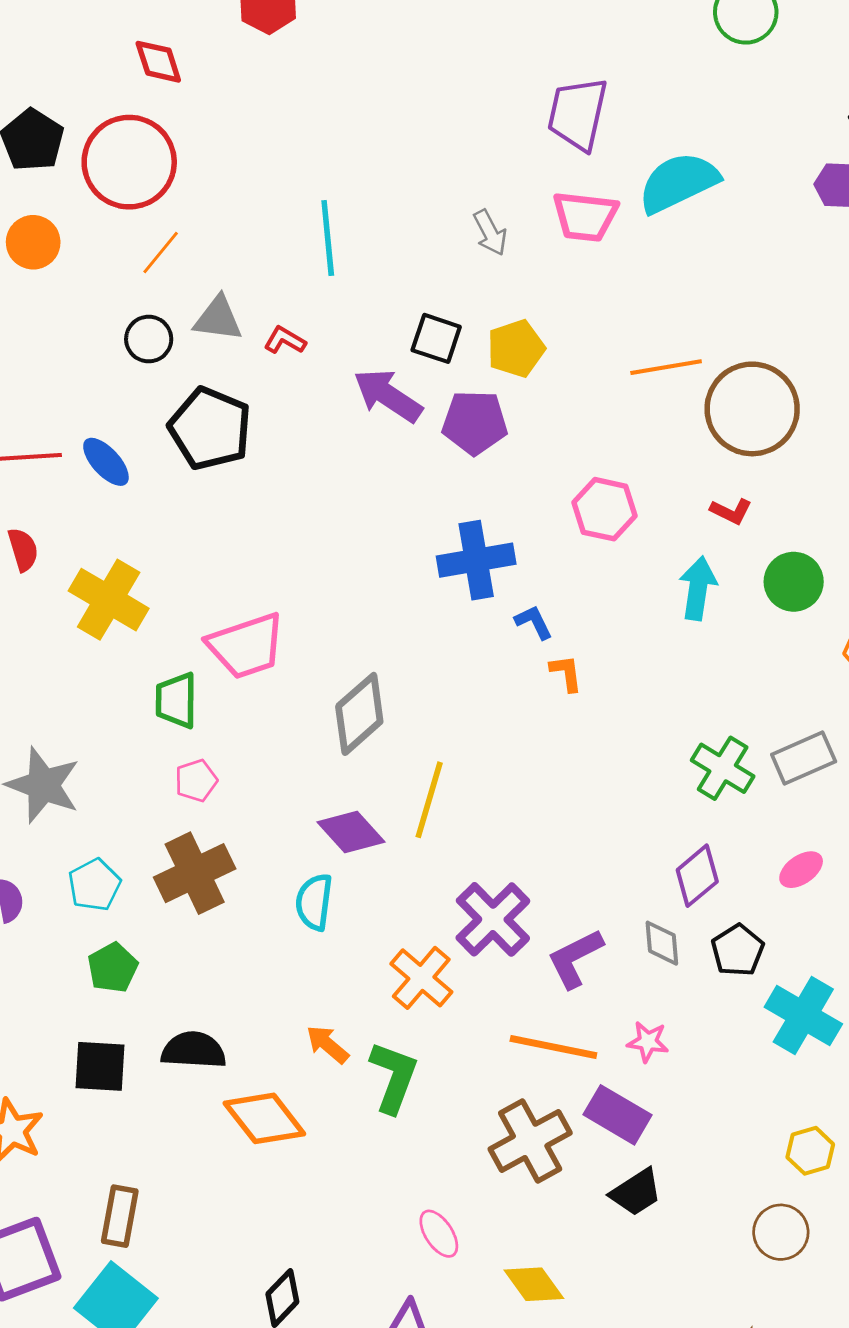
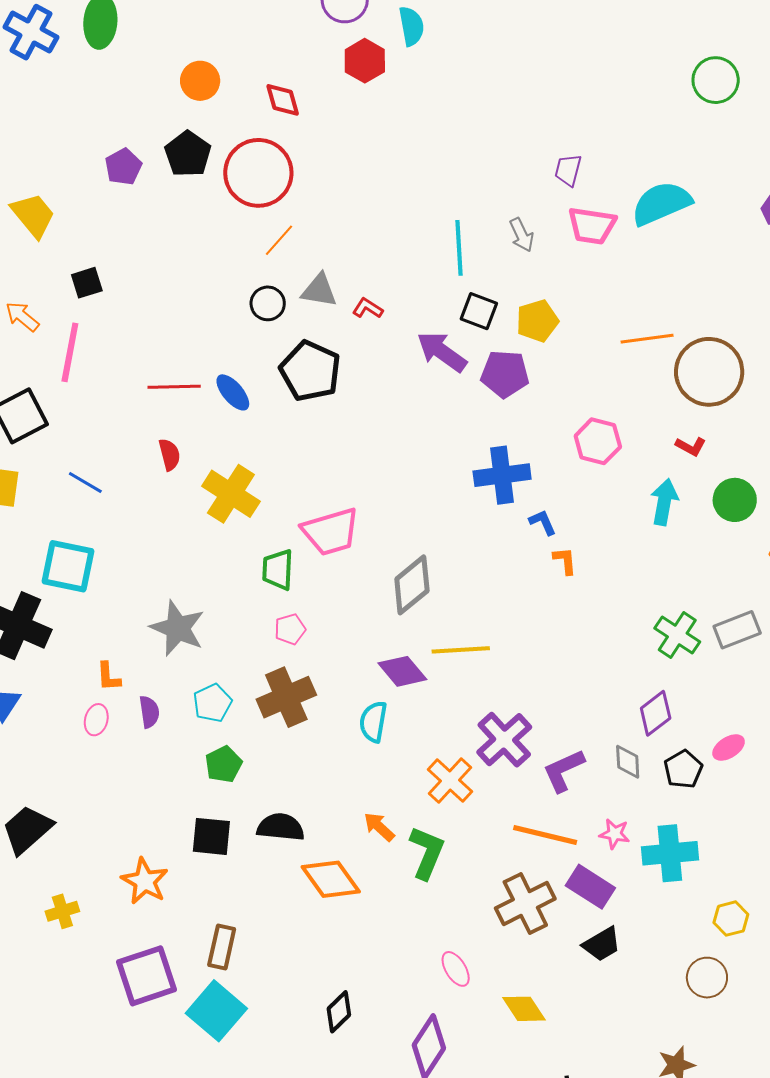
purple trapezoid: (578, 114) -> (568, 170), moved, size x0.6
cyan line: (328, 238) -> (459, 248), moved
orange circle: (33, 242) -> (200, 81), moved
yellow line: (429, 800) -> (461, 650), turned 68
pink ellipse: (801, 870) -> (729, 748), moved
cyan cross: (803, 1016) -> (670, 853), moved, turned -38

